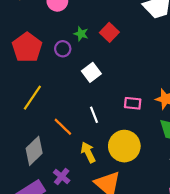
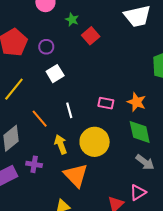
green star: (81, 34) -> (72, 20), moved
white square: (91, 72) -> (55, 74), moved
purple cross: (62, 176) -> (34, 164), turned -35

